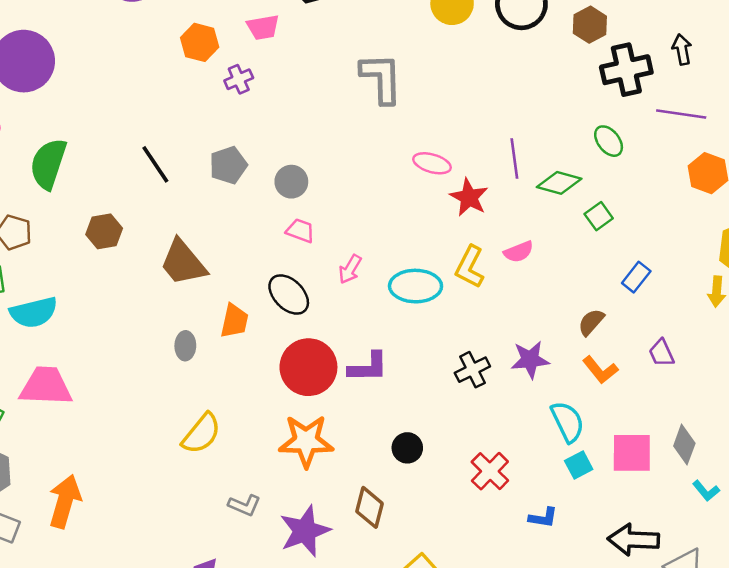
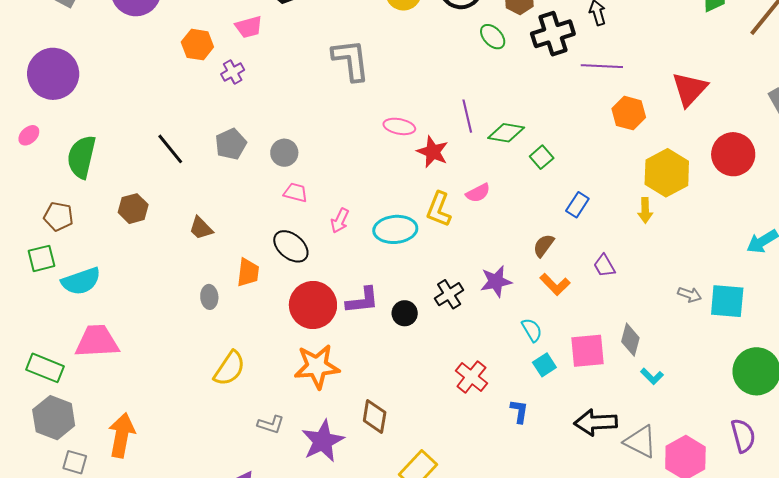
green ellipse: (609, 141) -> (493, 37), moved
brown trapezoid: (183, 263) -> (201, 228), size x0.6
cyan semicircle: (567, 422) -> (532, 330), size x0.7
black circle: (407, 448) -> (405, 313), moved
blue L-shape: (543, 518) -> (519, 411), turned -85

